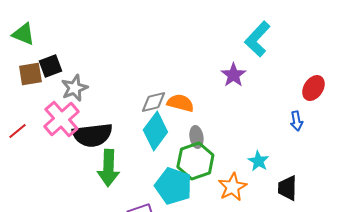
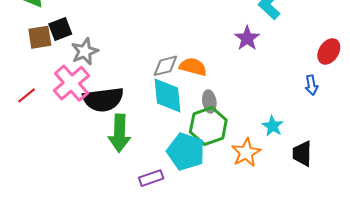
cyan diamond: (155, 131) -> (167, 95), turned -42

